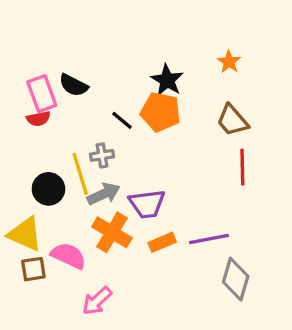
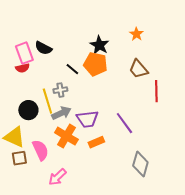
red line: (242, 167) -> (156, 91), moved
purple line: (209, 239) -> (124, 123), moved, turned 65
pink semicircle: (69, 256) -> (40, 150), turned 40

